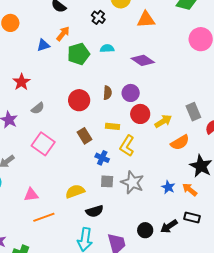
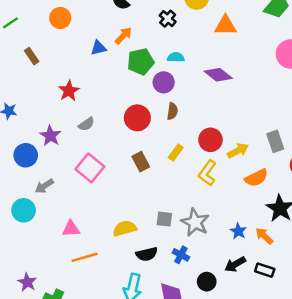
purple circle: (131, 93) -> (164, 82), moved
yellow rectangle: (112, 126) -> (176, 153), turned -64
yellow L-shape: (127, 146) -> (207, 173), moved
blue cross: (102, 158) -> (181, 255), moved
black arrow: (169, 226) -> (235, 264), moved

